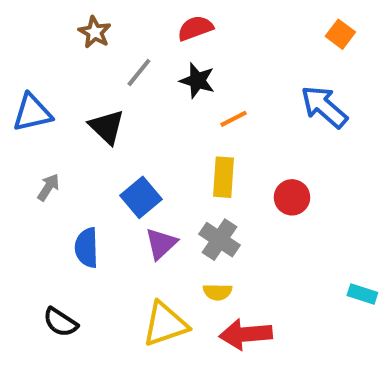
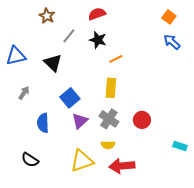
blue arrow: (324, 107) -> (172, 42), moved, size x0.7
red circle: (292, 197) -> (142, 120), moved

